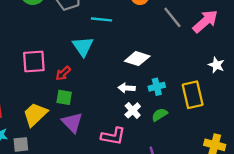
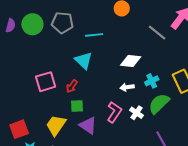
gray line: (172, 17) -> (157, 33), moved
white cross: (133, 110) -> (136, 113), moved
green semicircle: (160, 115) -> (159, 104), size x1.6
pink L-shape: (113, 136) -> (114, 112), moved, turned -55

